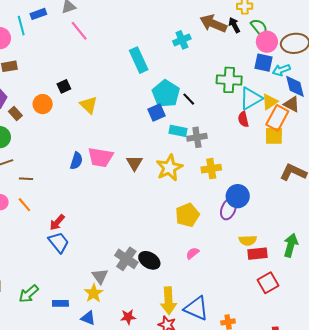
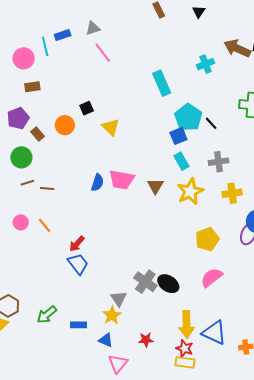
cyan rectangle: (178, 131) -> (181, 161), moved, turned 48
brown line: (26, 179) -> (47, 189), moved
pink semicircle: (192, 253) -> (212, 277), size x1.6

